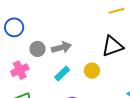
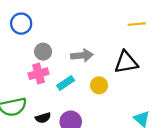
gray arrow: (61, 47) -> (82, 56), moved
pink cross: (20, 70) -> (39, 74), moved

